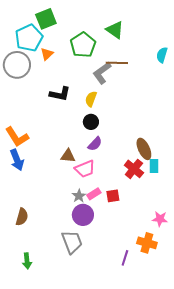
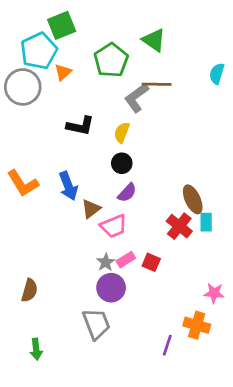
brown triangle: (68, 156) -> (91, 209), turned -42
blue arrow: (17, 160) -> (68, 186), moved
red square: (113, 196) -> (151, 262), turned 32

